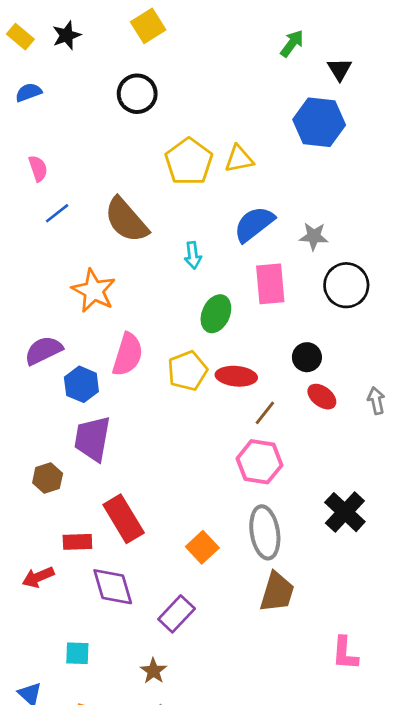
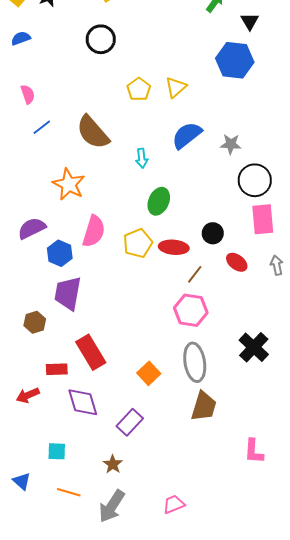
yellow triangle: (239, 159) -> (176, 87), turned -30
yellow pentagon: (189, 162) -> (139, 89), size x0.7
pink rectangle: (270, 284) -> (263, 219), moved
black circle: (307, 357) -> (213, 233), moved

